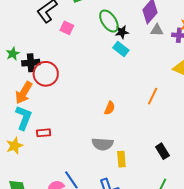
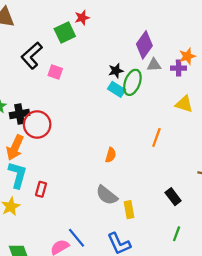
green ellipse: (109, 21) -> (132, 82), moved, turned 60
red rectangle: (44, 133) -> (41, 189), turned -64
gray semicircle: (102, 144) -> (107, 195), turned 40

